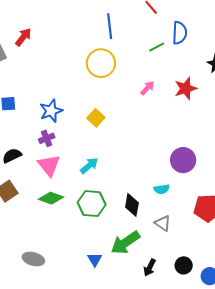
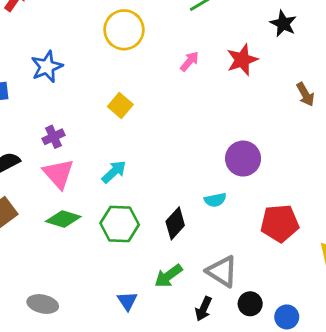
blue star: (51, 111) -> (47, 67), moved
black diamond: (132, 205) -> (175, 223), turned 35
gray triangle: (163, 223) -> (222, 271), moved, size x1.4
green arrow: (125, 243) -> (168, 276), size x0.7

